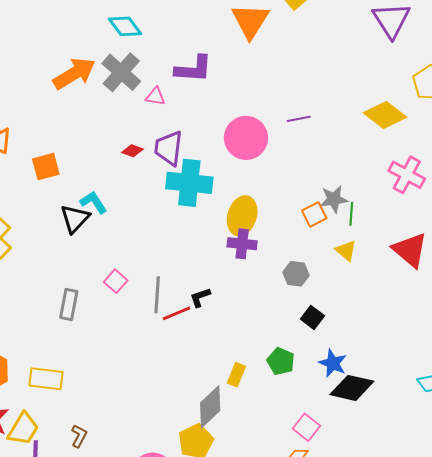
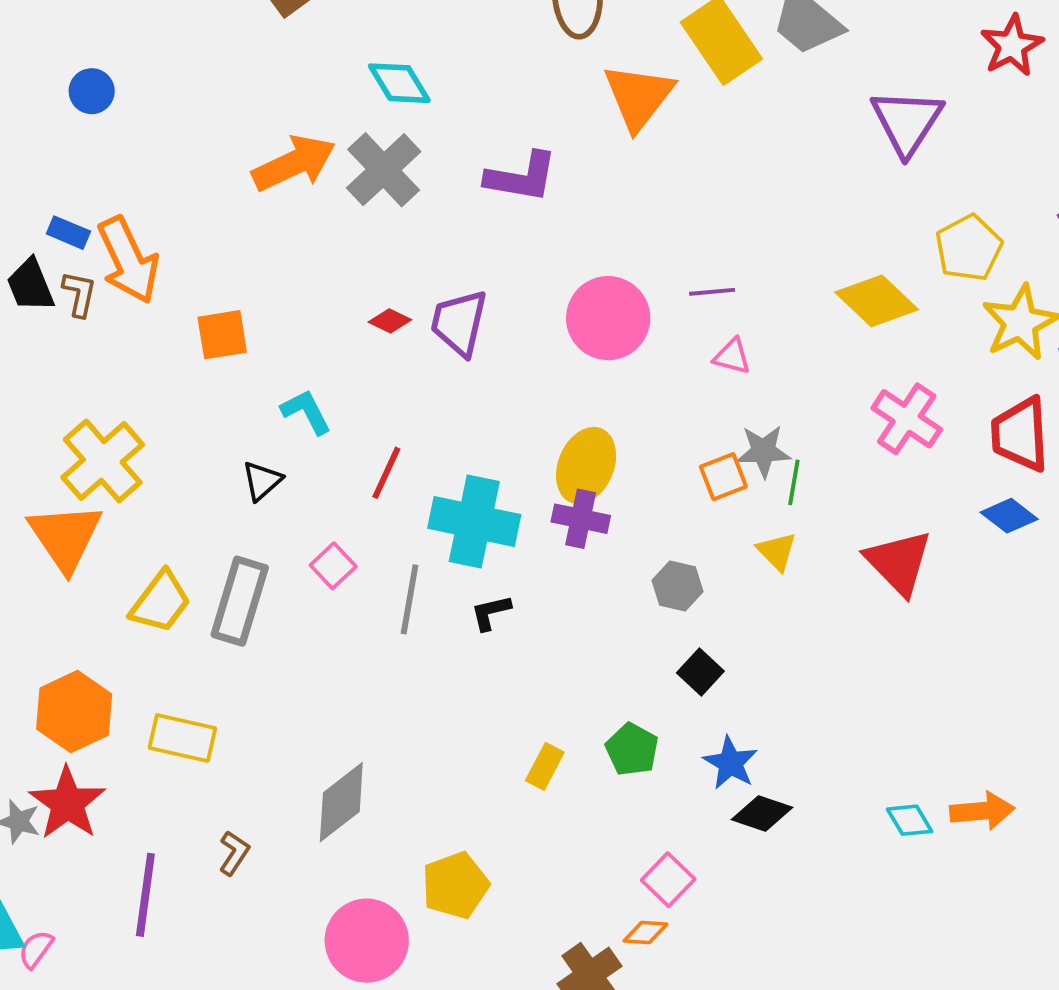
pink triangle: (155, 97) -> (732, 356), moved
cyan cross: (189, 183) -> (474, 521), moved
black triangle: (75, 219) -> (262, 481), moved, size x0.7
gray rectangle: (69, 305) -> (240, 601), size x1.4
red line: (177, 313) -> (386, 473), moved, turned -48
black diamond: (352, 388) -> (762, 813), size x0.7
gray diamond: (210, 407) -> (341, 802), moved
yellow trapezoid: (23, 429) -> (161, 602), moved

